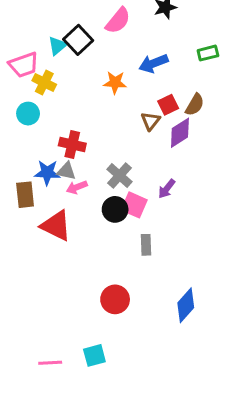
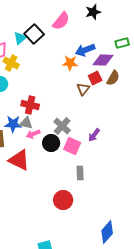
orange star: (115, 83) -> (70, 63), moved
purple diamond: (180, 133) -> (103, 60), moved, turned 35
black circle: (115, 209) -> (51, 143), moved
red circle: (115, 299) -> (63, 200), moved
blue diamond: (186, 305) -> (107, 232), moved

